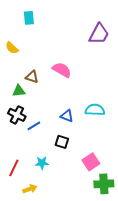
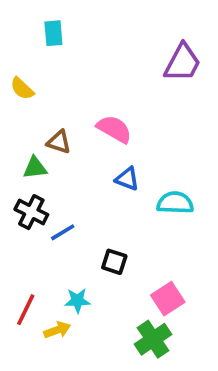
blue triangle: (67, 116) -> (127, 179), moved
green cross: (104, 184) -> (153, 339), moved, turned -30
yellow arrow: (30, 189) -> (57, 330), moved

